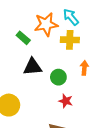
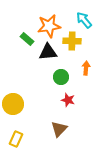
cyan arrow: (71, 17) -> (84, 20), moved
black triangle: (33, 67) -> (48, 52), moved

